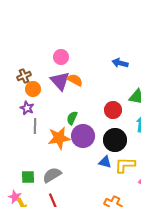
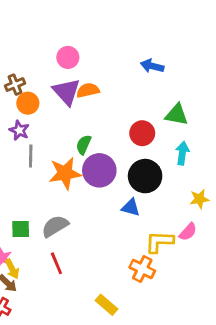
orange semicircle: (75, 80) -> (88, 90), turned -42
yellow L-shape: (125, 165) -> (159, 242), moved

